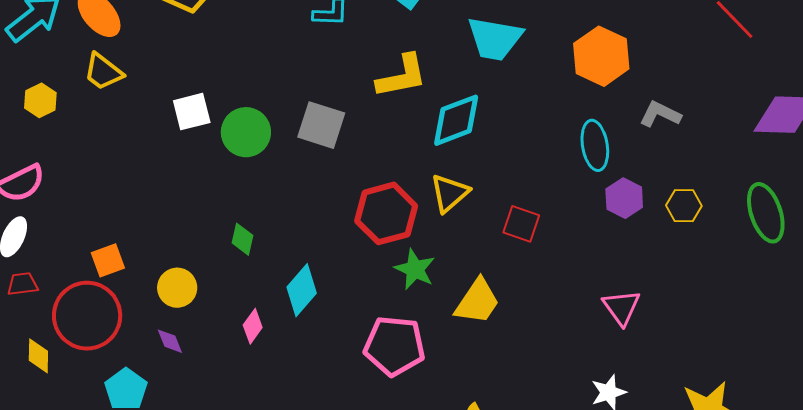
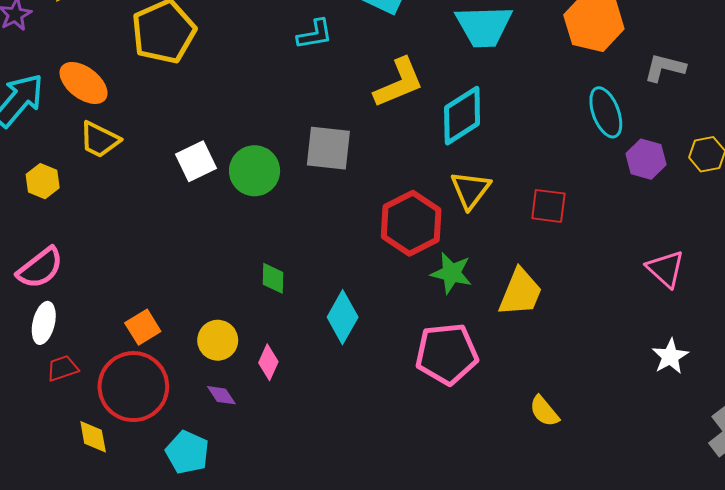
pink diamond: (253, 326) -> (268, 362), moved

